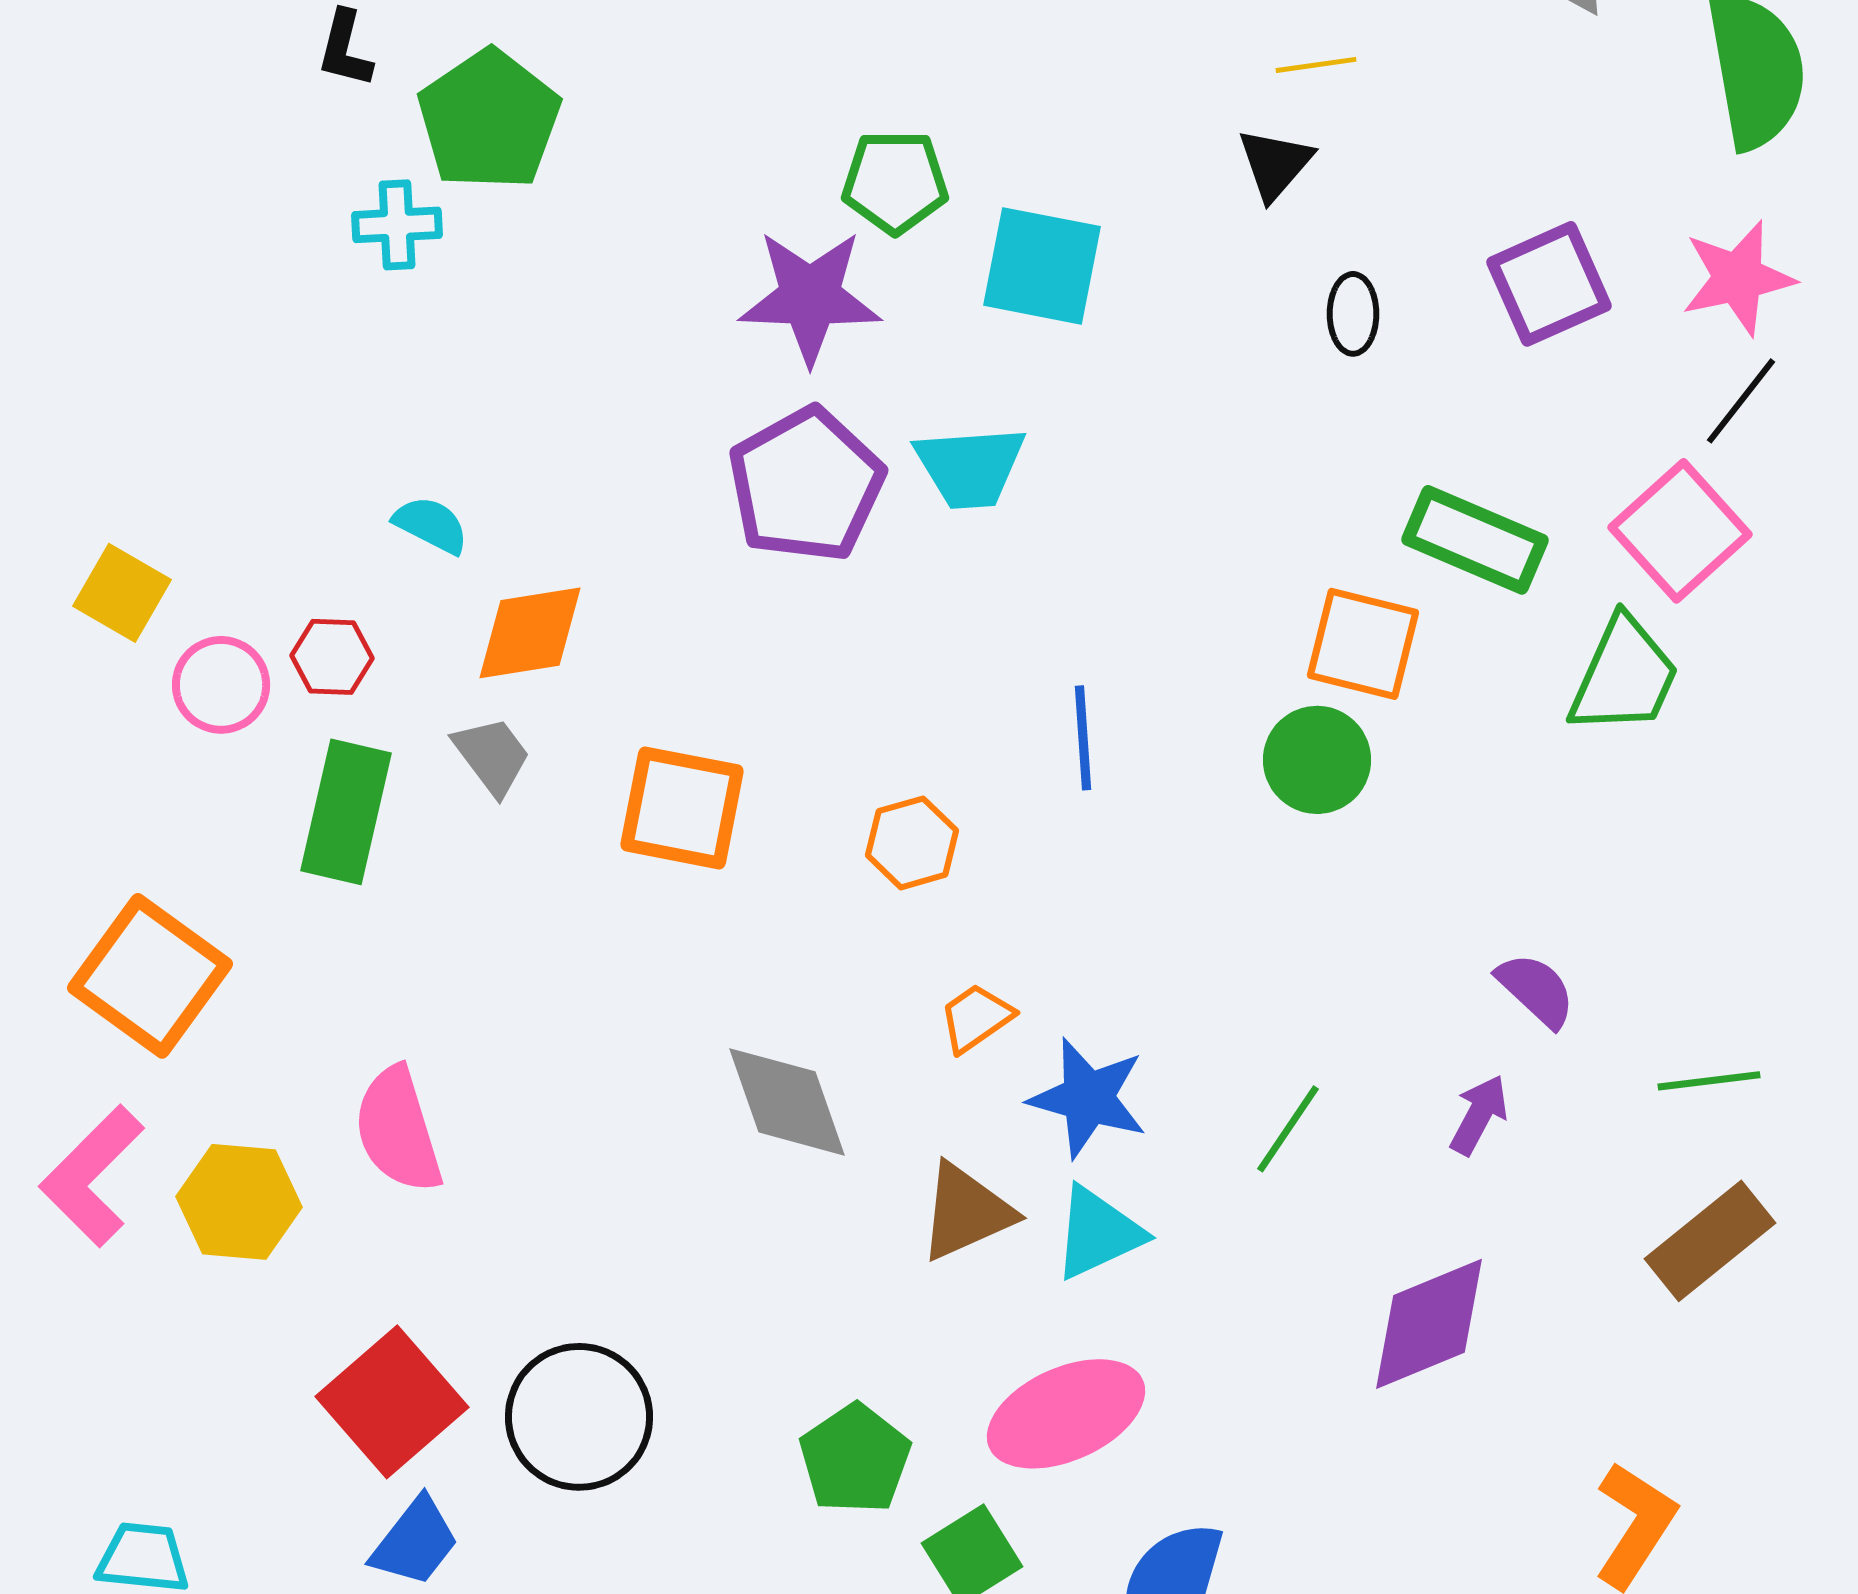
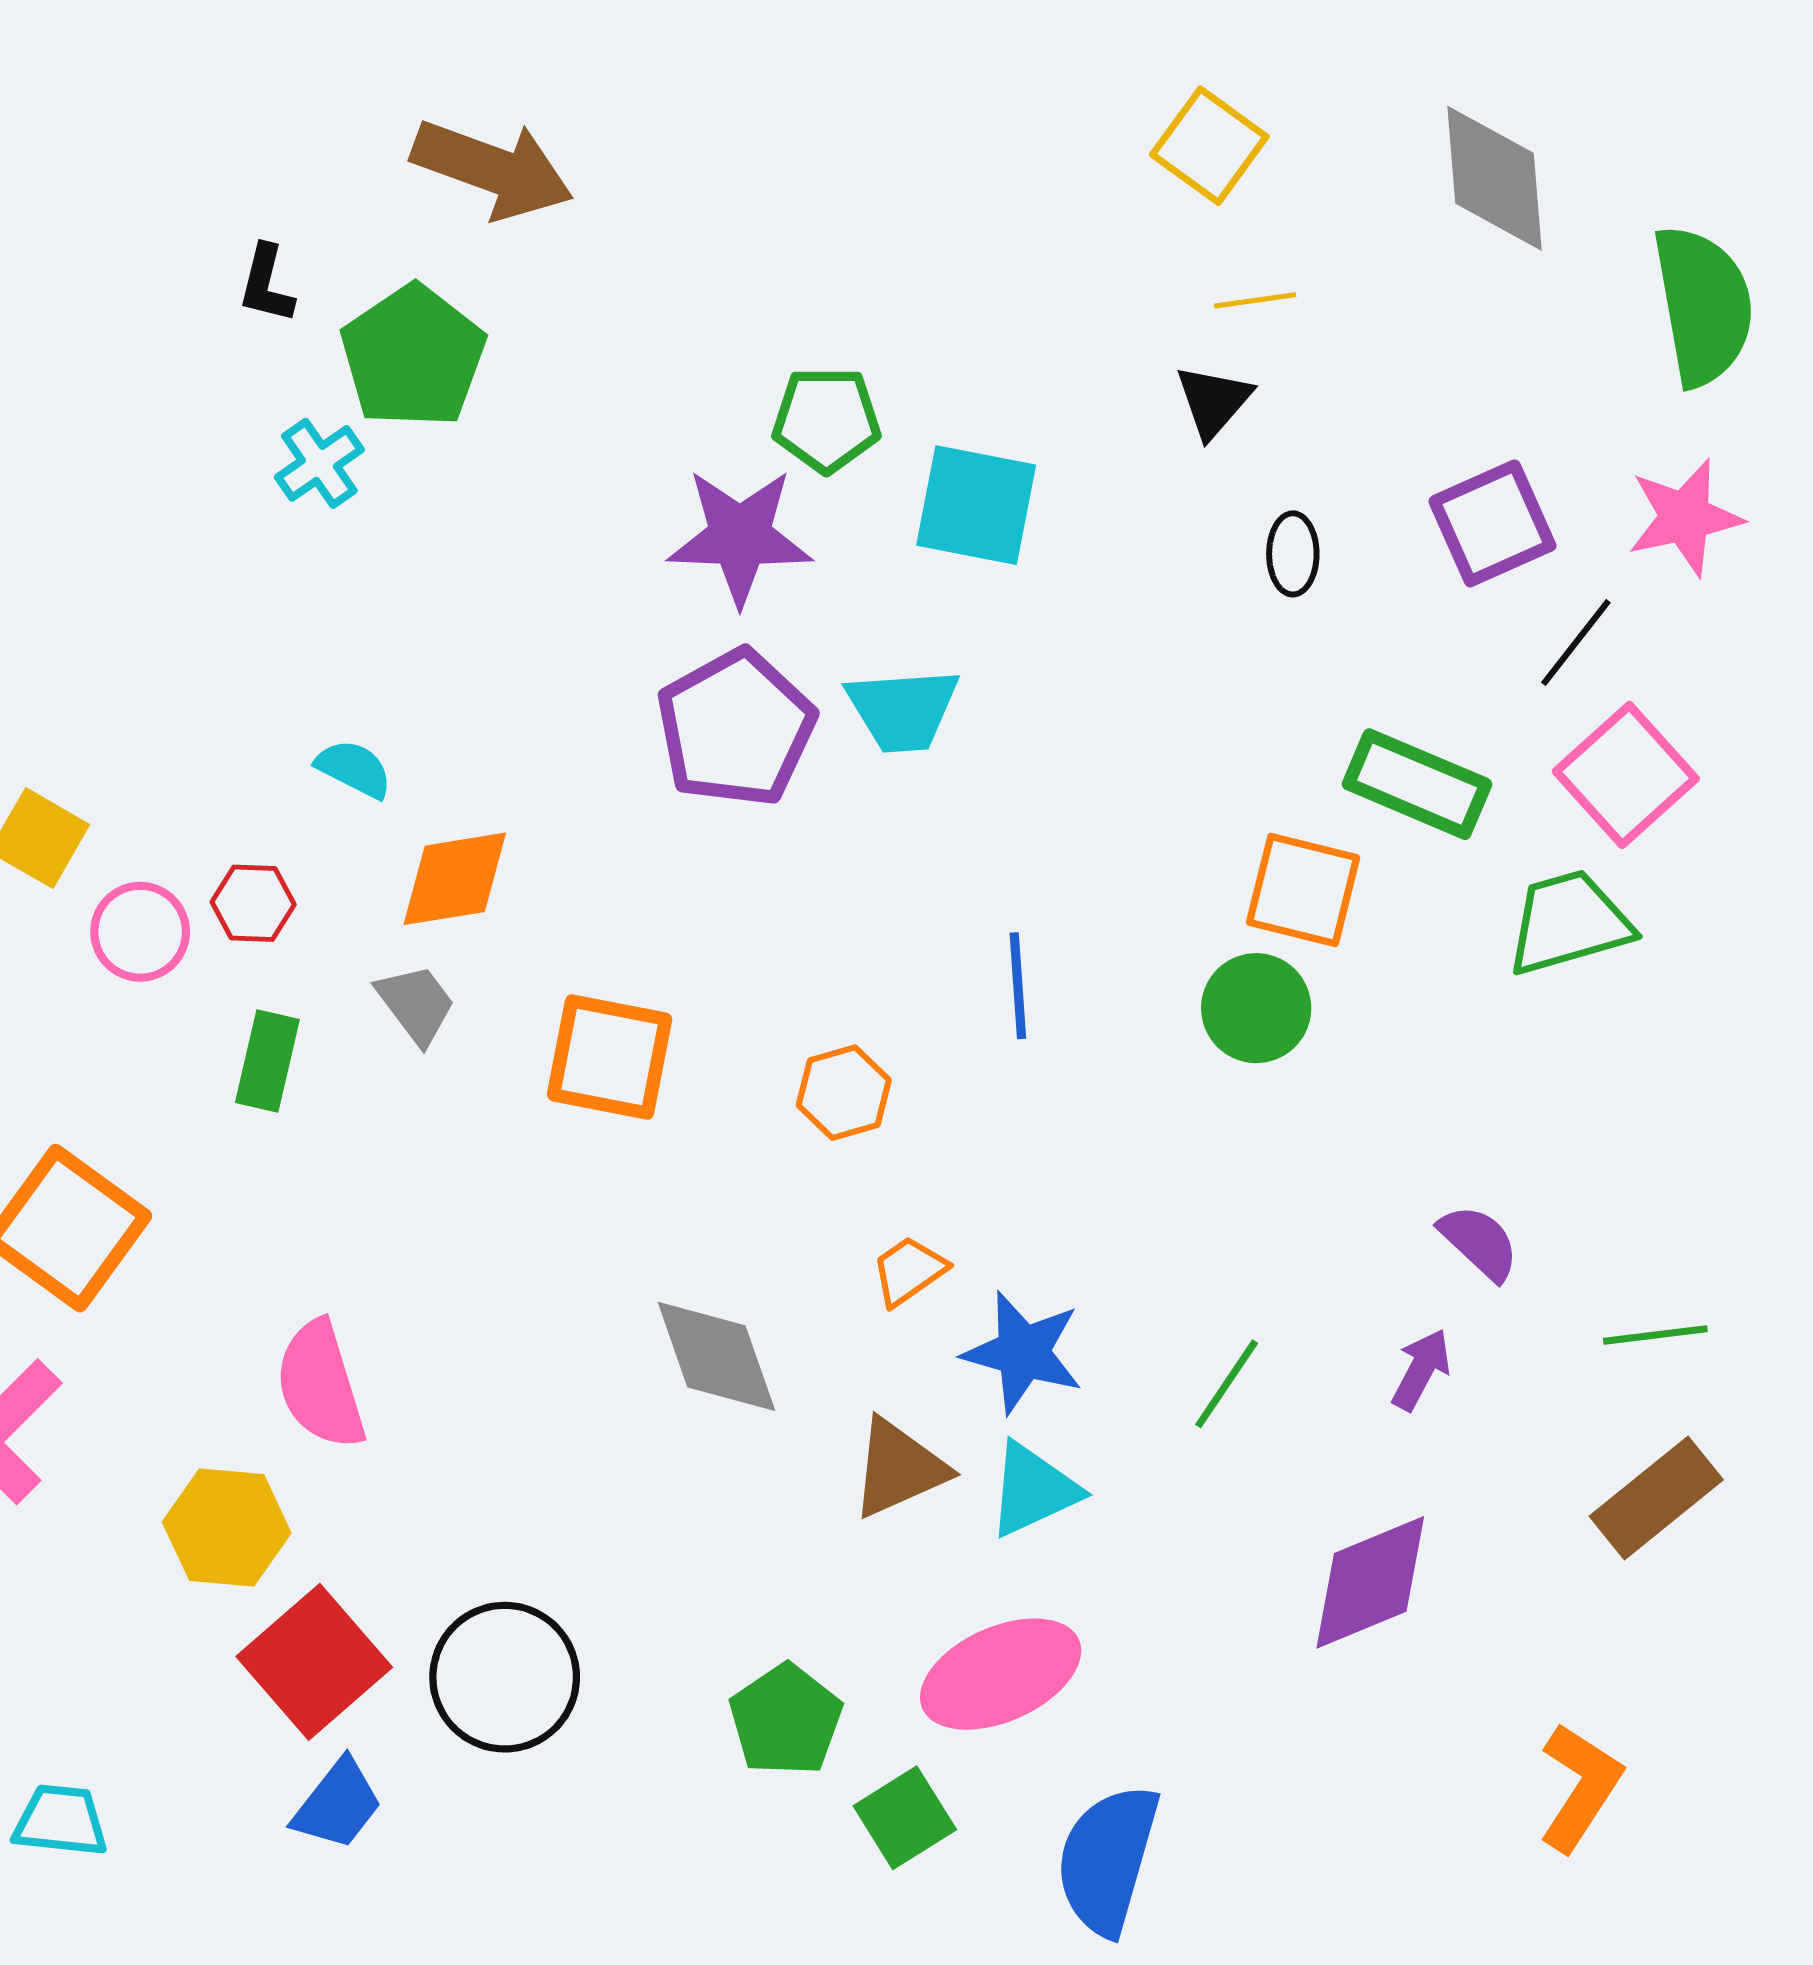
cyan cross: (397, 225) -> (319, 463), turned -32
black line: (1741, 401) -> (1576, 643), moved
green trapezoid: (1624, 676) -> (1569, 923), turned -130
green rectangle: (346, 812) -> (267, 1061), size x0.7
yellow hexagon: (239, 1202) -> (227, 1527), moved

